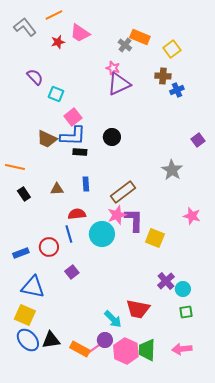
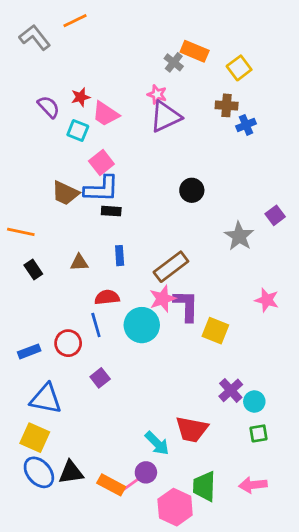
pink trapezoid: (80, 33) -> (106, 114), moved
red star: (58, 42) -> (81, 97), moved
black circle: (112, 137) -> (192, 190), moved
purple square: (198, 140) -> (275, 215), moved
pink hexagon: (126, 351) -> (175, 507), moved

